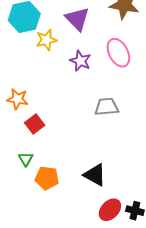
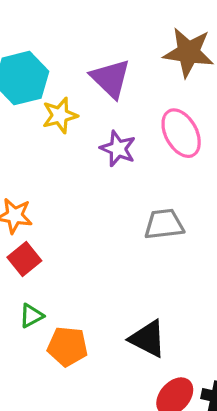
red square: (35, 124) -> (24, 259), moved
green triangle: (26, 159) -> (31, 316), turned 35

